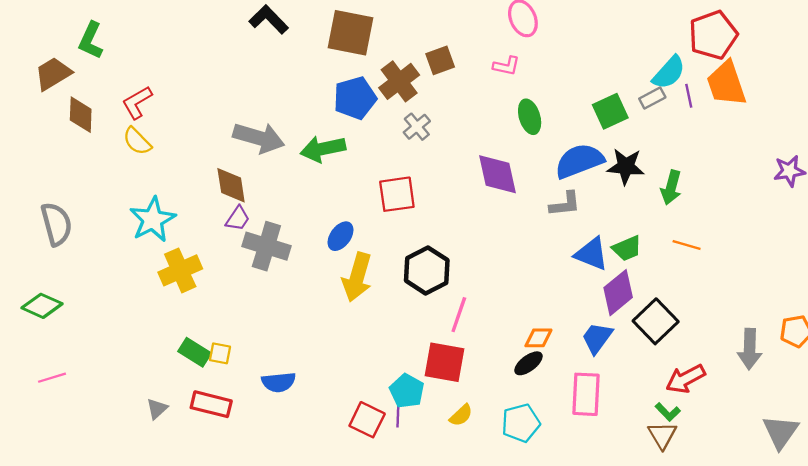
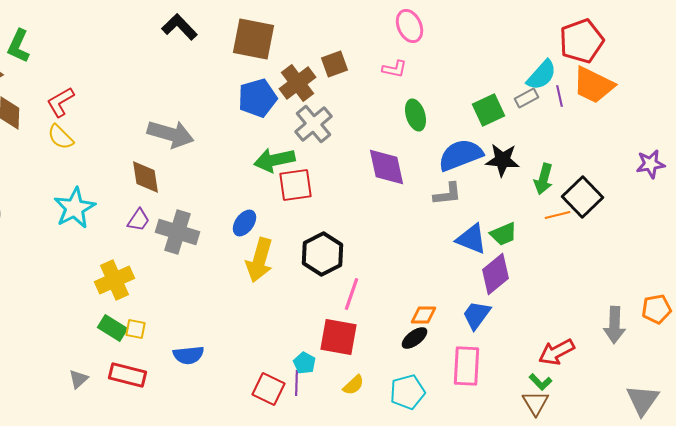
orange trapezoid: (726, 84) -> (594, 85), turned -45
gray cross: (417, 127) -> (314, 124), size x1.5
green arrow: (323, 149) -> (274, 160), moved
purple trapezoid: (238, 218) -> (138, 220), moved
orange line: (687, 245) -> (558, 215), moved, turned -30
yellow cross: (180, 270) -> (114, 280), moved
black square: (656, 321) -> (582, 197), moved
cyan pentagon: (407, 391) -> (304, 363), size x0.7

